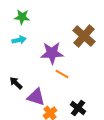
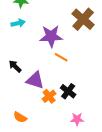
black cross: (78, 108) -> (68, 91), moved

